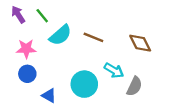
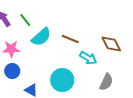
cyan arrow: (114, 70) -> (88, 58), moved

